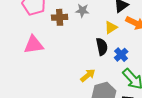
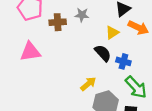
black semicircle: (102, 47) -> (103, 53), turned -30
blue cross: (121, 55) -> (123, 61), turned -32

